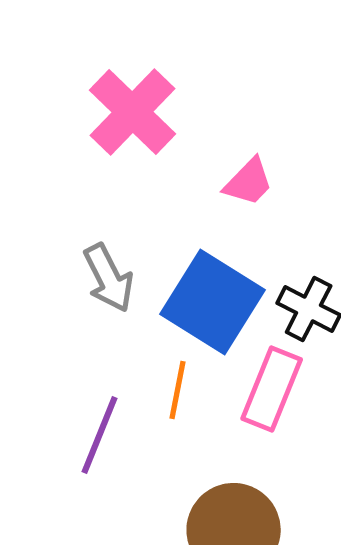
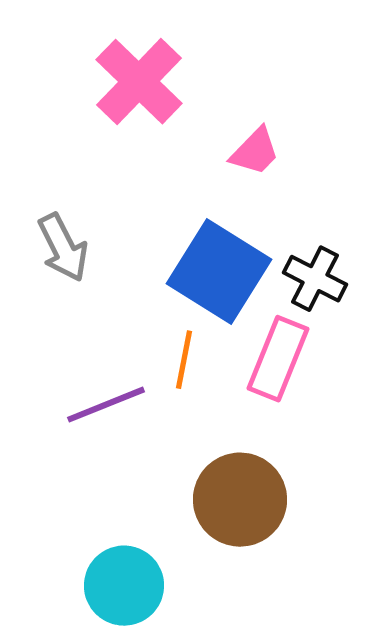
gray arrow: (109, 278) -> (63, 248), moved
purple line: (100, 435) -> (106, 405), turned 46

